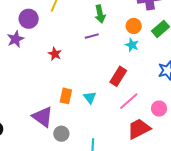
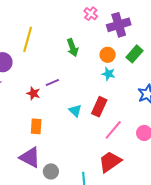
purple line: (92, 36) -> (52, 82), moved
orange rectangle: (66, 96) -> (36, 126), moved
cyan triangle: (90, 97) -> (75, 111), moved
red trapezoid: (139, 129) -> (110, 162), moved

